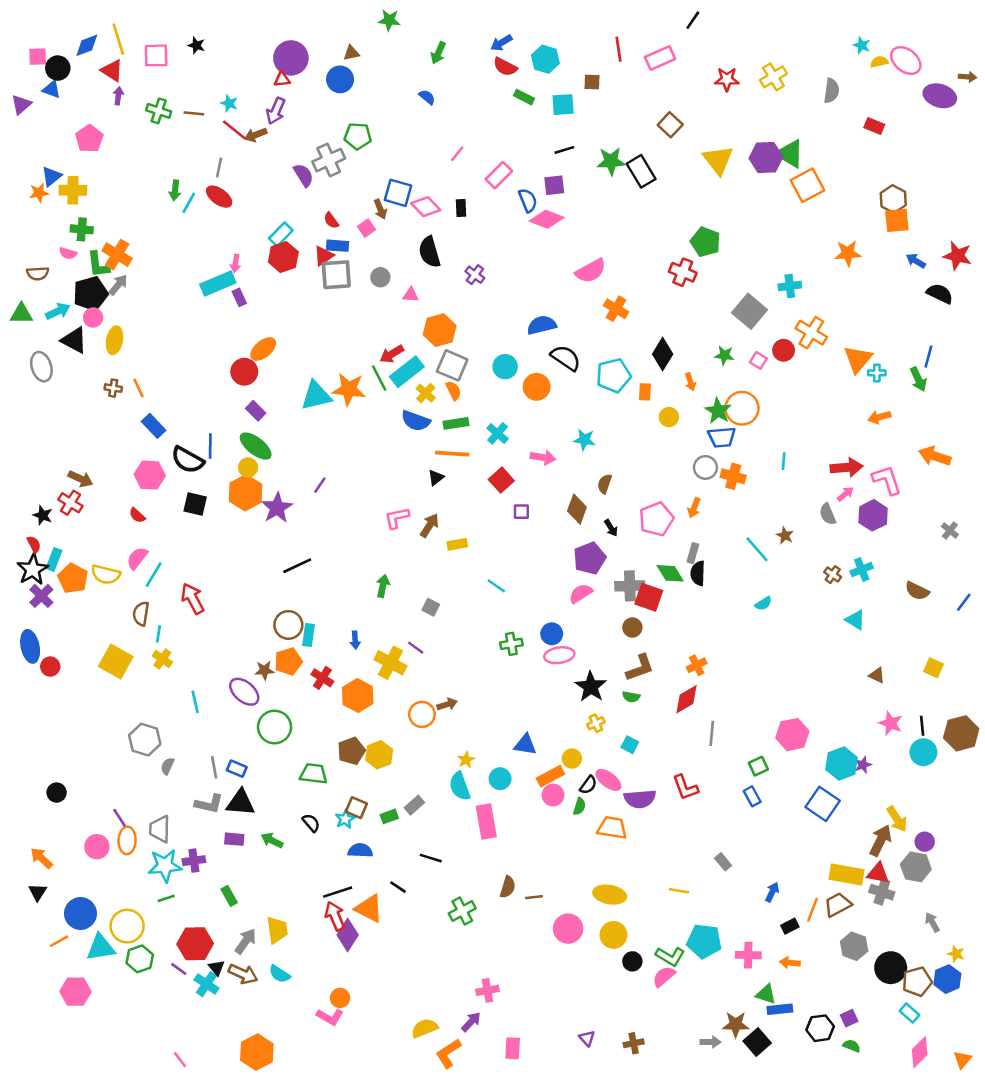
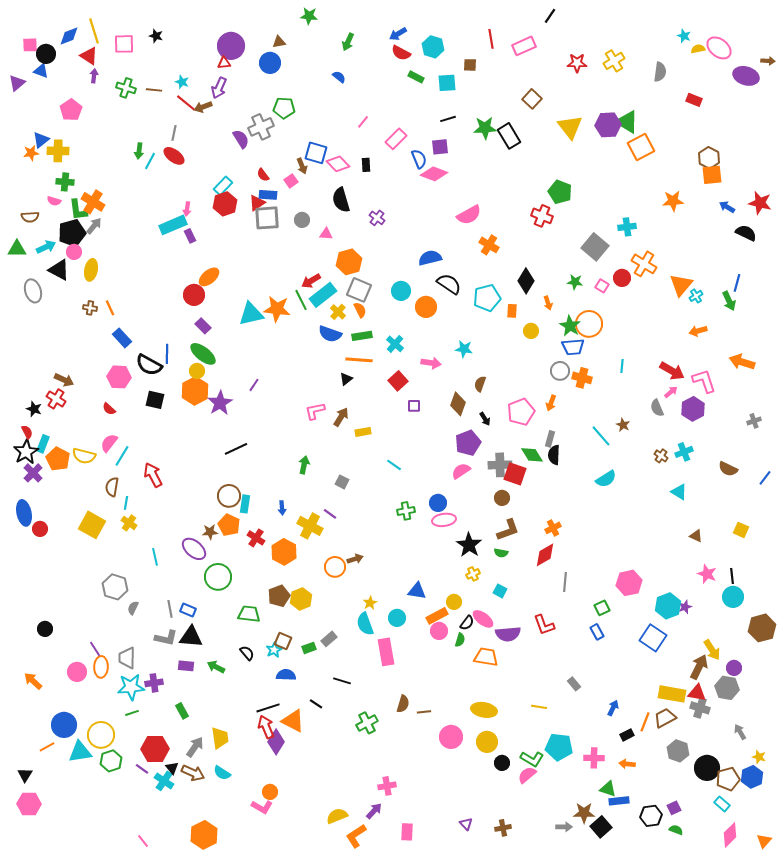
cyan cross: (877, 373) -> (696, 296), turned -32
red arrow: (847, 467) -> (672, 371), turned 35
gray cross: (950, 530) -> (754, 421), turned 32
cyan semicircle: (763, 604) -> (606, 479), size x1.5
orange pentagon: (288, 661) -> (229, 525), turned -30
brown hexagon: (961, 733) -> (762, 628), moved
black triangle: (38, 892) -> (25, 775), moved
pink hexagon: (75, 992) -> (29, 804), moved

